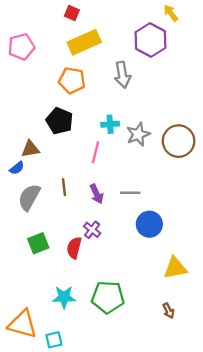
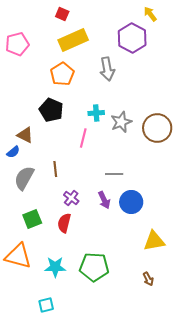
orange pentagon: (72, 80) -> (62, 74), turned 30
brown triangle: (30, 149) -> (25, 135), turned 36
purple arrow: (97, 194) -> (104, 200), moved
purple cross: (92, 230) -> (71, 198), moved
orange triangle: (22, 324) -> (18, 256), moved

